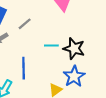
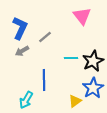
black star: (74, 49) -> (93, 61), turned 30

